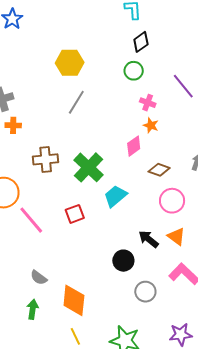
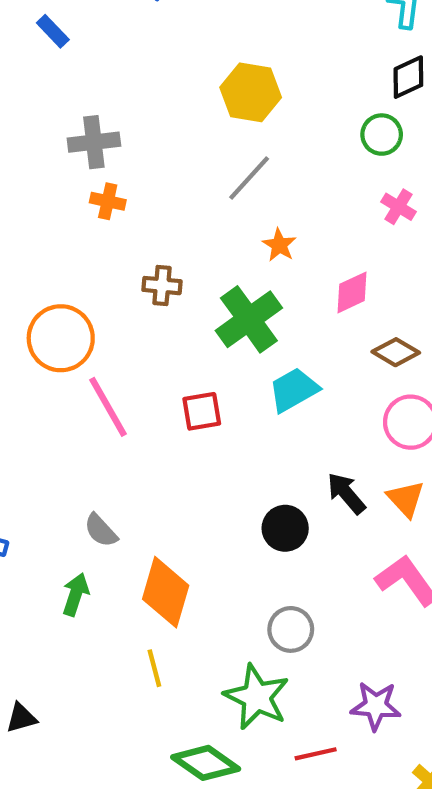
orange star: (151, 125) -> (279, 245), moved
brown cross: (46, 159) -> (162, 286), size x0.7
gray circle: (145, 292) -> (291, 629), moved

